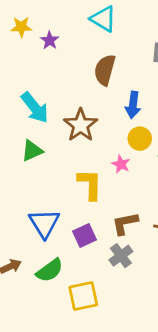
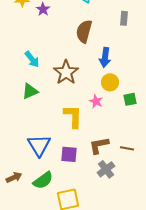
cyan arrow: (35, 108) -> (32, 59), size x0.7
purple square: (85, 235) -> (69, 154), turned 30
gray cross: (121, 256) -> (106, 169), moved

